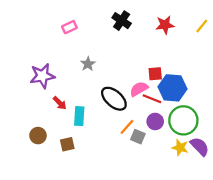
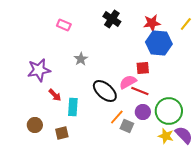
pink rectangle: (69, 27) -> (64, 25), turned 48
blue hexagon: (173, 88) -> (159, 43), moved

